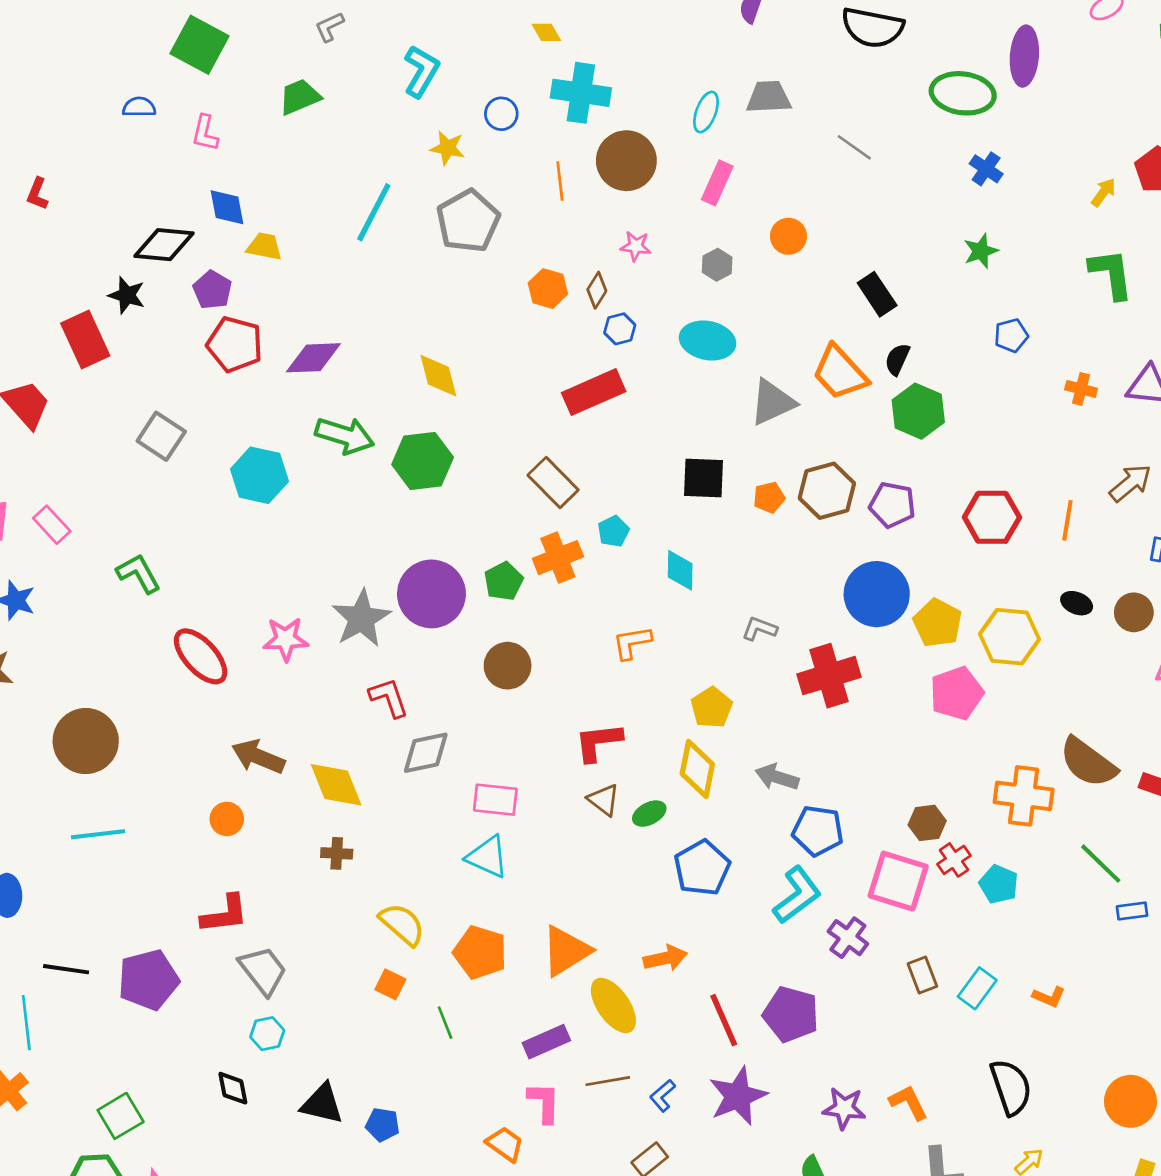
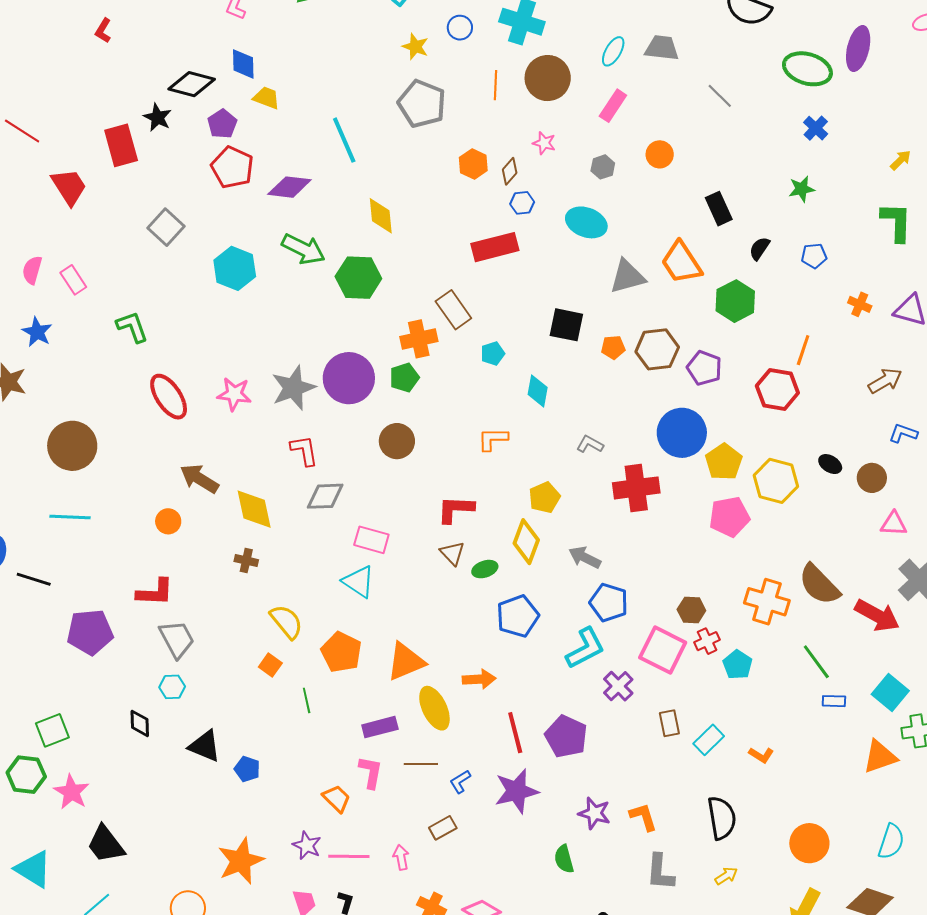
cyan line: (374, 212) -> (344, 140), moved, turned -60
gray pentagon: (468, 221) -> (422, 104), turned -30
black semicircle: (897, 359) -> (759, 248), moved
orange line: (1067, 520) -> (803, 350), moved
orange cross: (558, 558) -> (419, 339), moved
black line: (66, 969) -> (34, 579), moved

